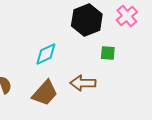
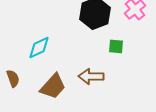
cyan diamond: (46, 54) -> (39, 47), moved

